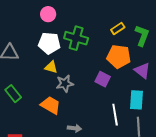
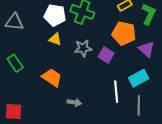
gray star: (65, 84) -> (83, 48), moved
cyan rectangle: (136, 100) -> (139, 78), turned 54

